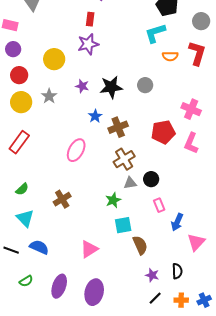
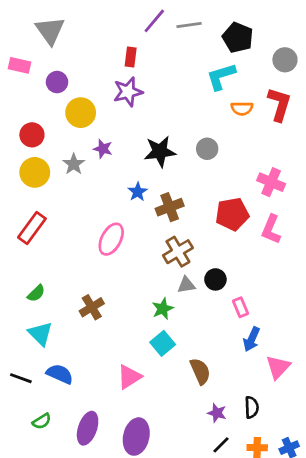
purple circle: (13, 49) -> (57, 82), moved
purple star: (82, 86) -> (103, 149), moved
pink rectangle: (159, 205) -> (240, 307), moved
cyan square: (123, 225) -> (163, 343), moved, turned -30

